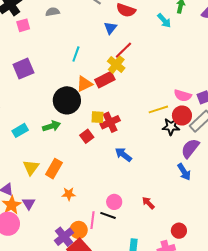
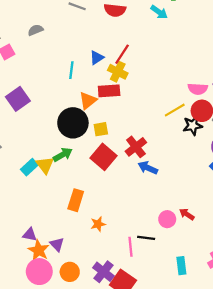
blue triangle: (110, 28) -> (97, 58), moved, turned 32
red rectangle: (105, 80) -> (109, 91), turned 36
yellow square: (98, 117) -> (101, 129), moved
red cross: (110, 122) -> (136, 147), moved
red square: (87, 136) -> (103, 157), size x1.6
yellow triangle: (31, 168) -> (45, 165), moved
pink circle: (114, 202) -> (167, 219), moved
orange circle: (79, 230) -> (70, 272), moved

